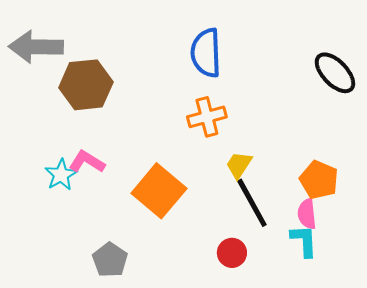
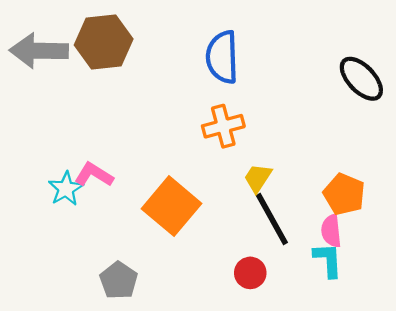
brown hexagon: (86, 85) -> (104, 42), moved

